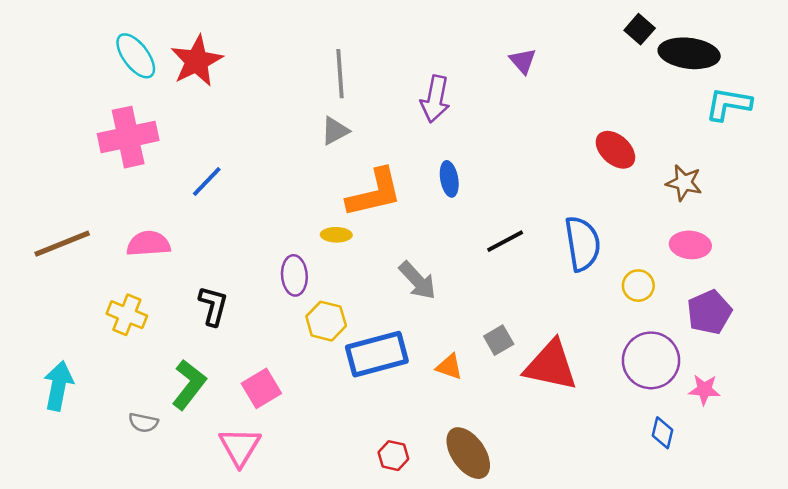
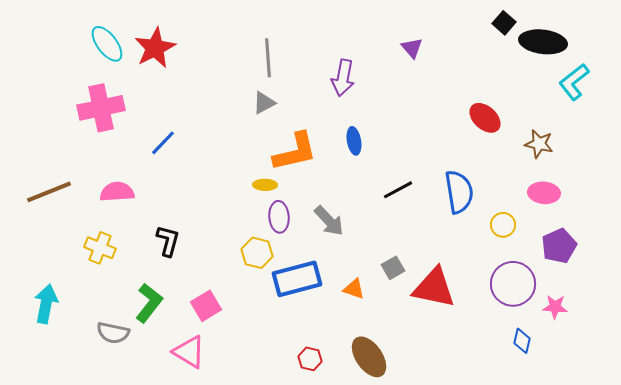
cyan L-shape: (728, 104) -> (574, 82), turned -48
purple ellipse: (294, 275) -> (279, 217), moved
gray semicircle: (143, 423) -> (113, 333), size x1.4
pink triangle: (240, 447) -> (189, 352), turned -30

